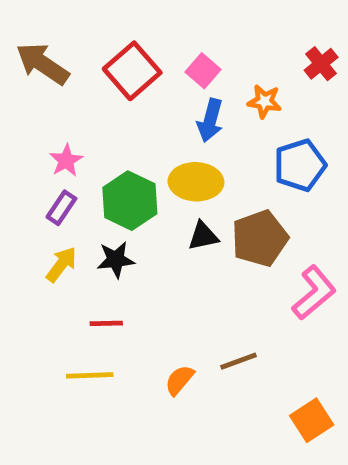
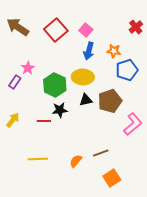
orange star: (264, 101) -> (114, 51), moved
purple rectangle: (61, 208) -> (15, 82), moved
black star: (116, 260) -> (60, 110), moved
yellow arrow: (61, 264) -> (13, 120), moved
red line: (106, 323) -> (44, 121), moved
orange square: (312, 420) -> (112, 178), moved

